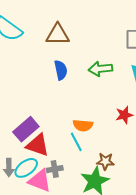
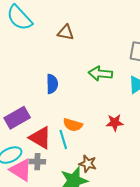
brown triangle: (58, 35) -> (66, 32), size x0.7
blue semicircle: (61, 70) -> (52, 84), moved
red triangle: (38, 145) -> (40, 138), moved

